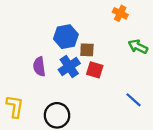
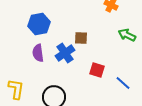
blue hexagon: (66, 37) -> (39, 24), moved
red square: (95, 70) -> (97, 70), moved

